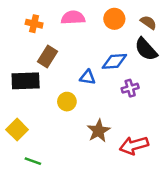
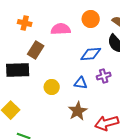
pink semicircle: (73, 18) -> (61, 29), moved
blue triangle: (88, 77) -> (81, 83), moved

